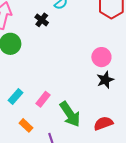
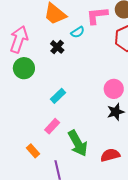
cyan rectangle: (16, 97) -> (58, 96), moved

